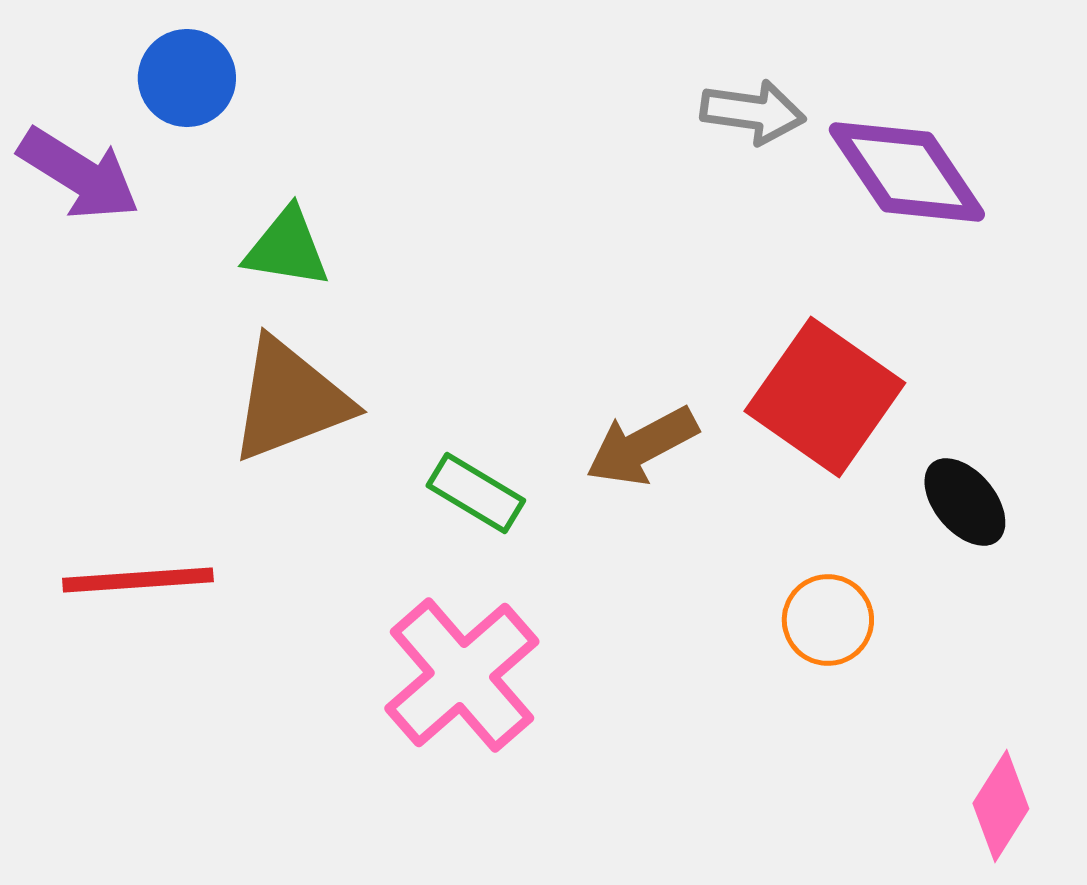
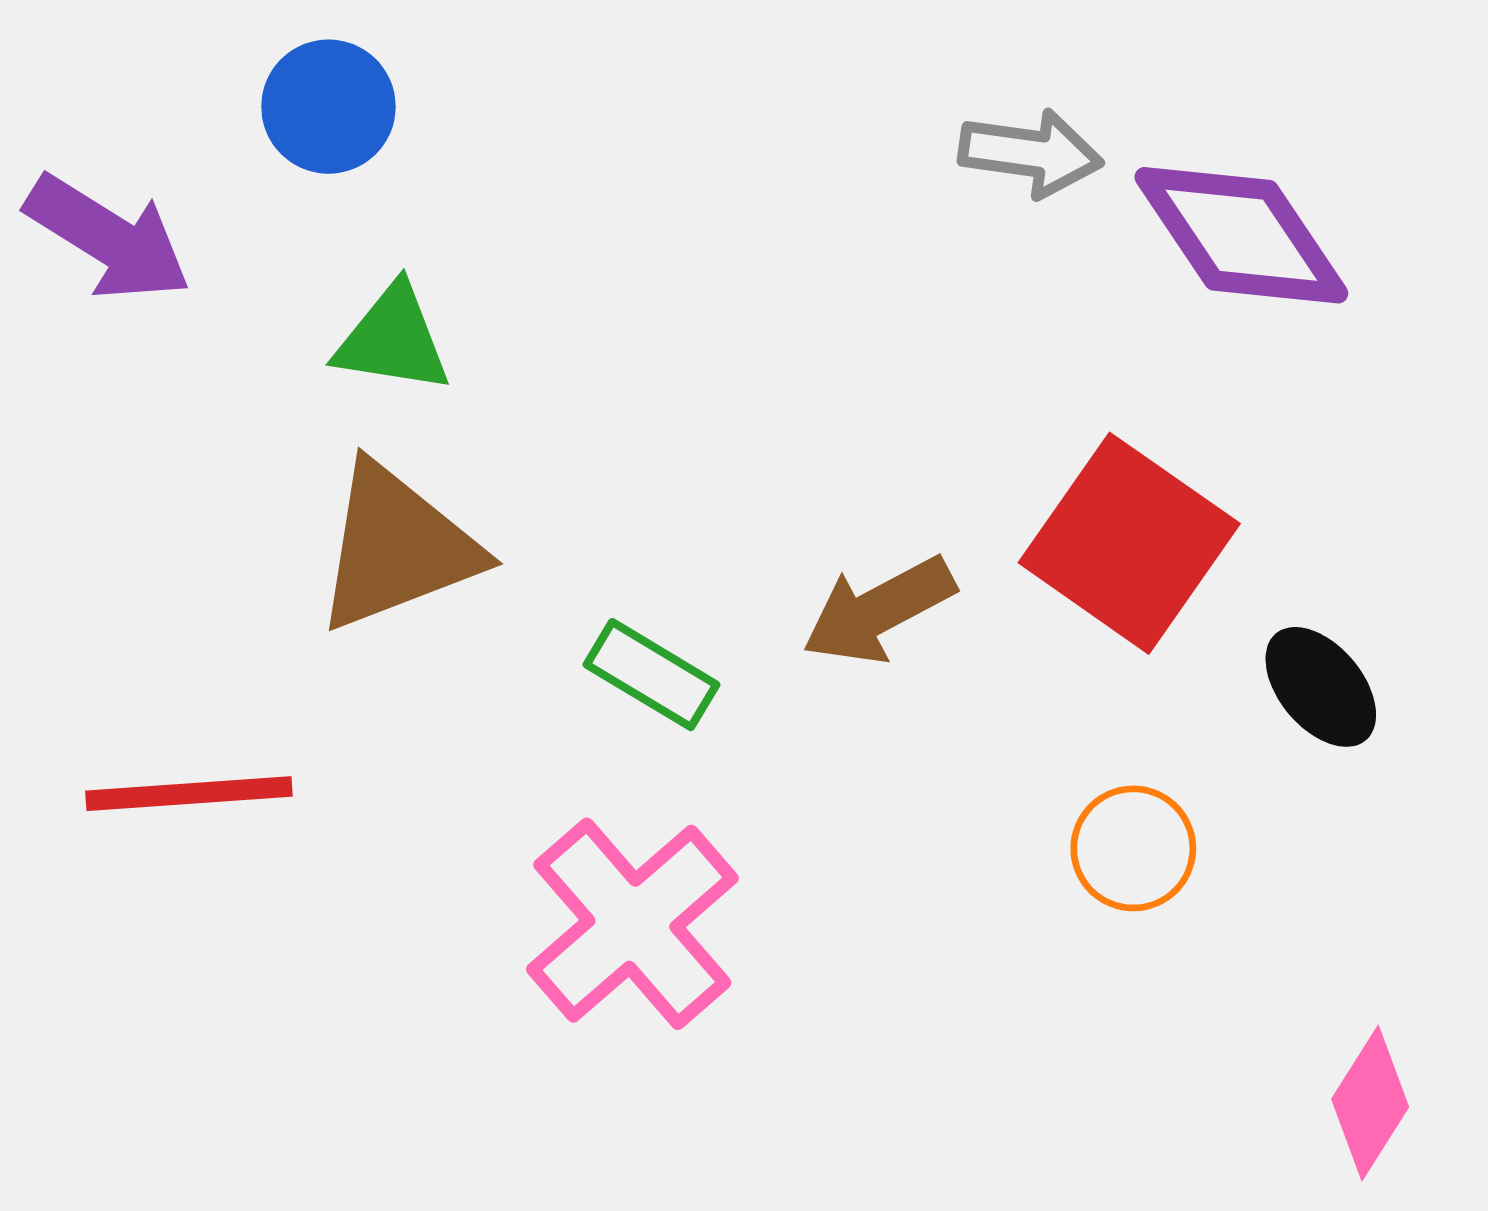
blue circle: (187, 78) -> (328, 107), moved

